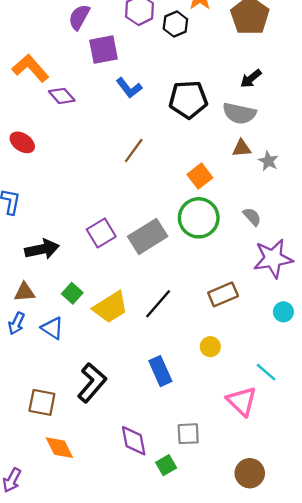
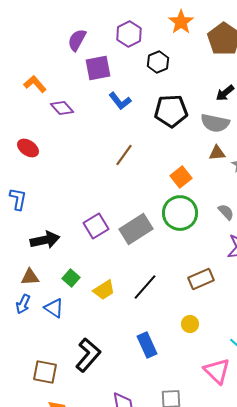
black hexagon: (175, 24) -> (158, 62), moved
orange L-shape: (30, 68) -> (35, 84), size x0.7
yellow trapezoid: (110, 307) -> (104, 290), size x0.7

